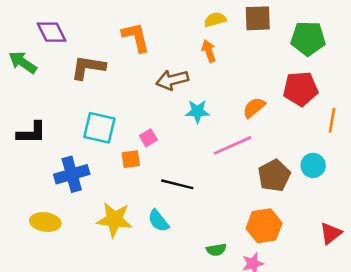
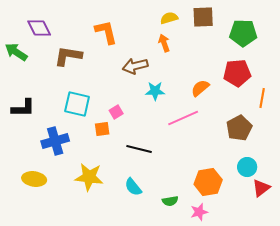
cyan circle: (313, 165) -> (247, 167), moved
brown pentagon: (274, 175) -> (239, 128), moved
cyan semicircle: (158, 221) -> (133, 187), moved

